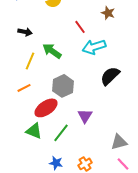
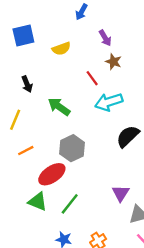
brown star: (108, 13) -> (114, 62), moved
black arrow: (25, 32) -> (27, 84), turned 56
yellow line: (30, 61) -> (15, 120), moved
purple triangle: (85, 116) -> (121, 193), moved

